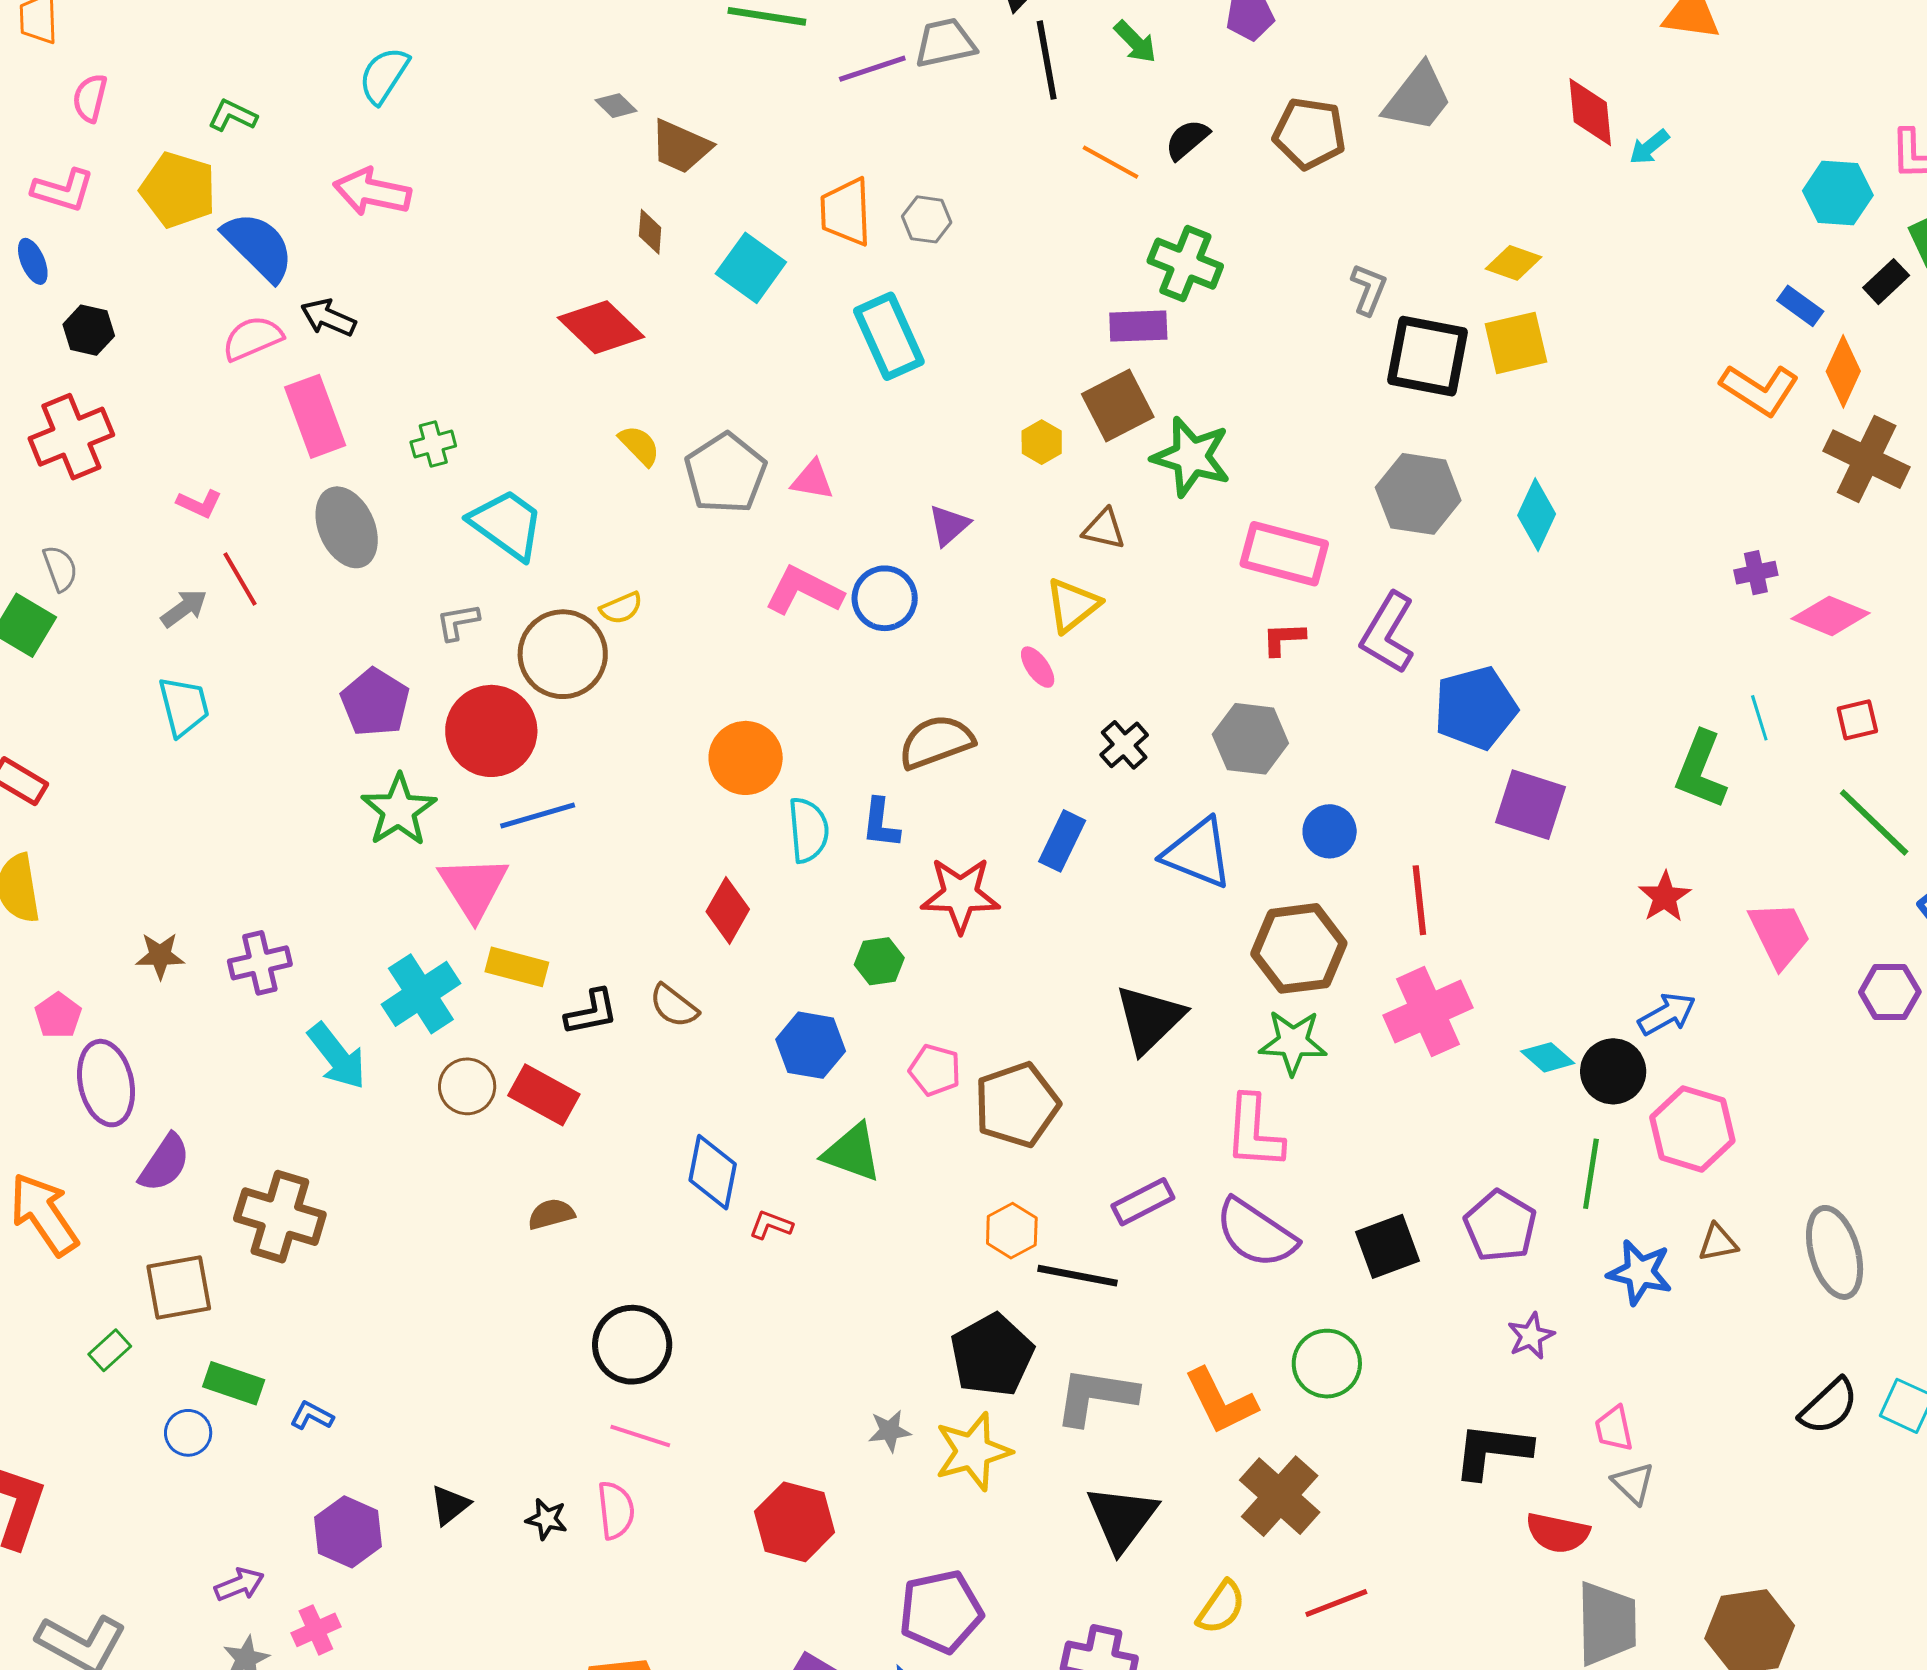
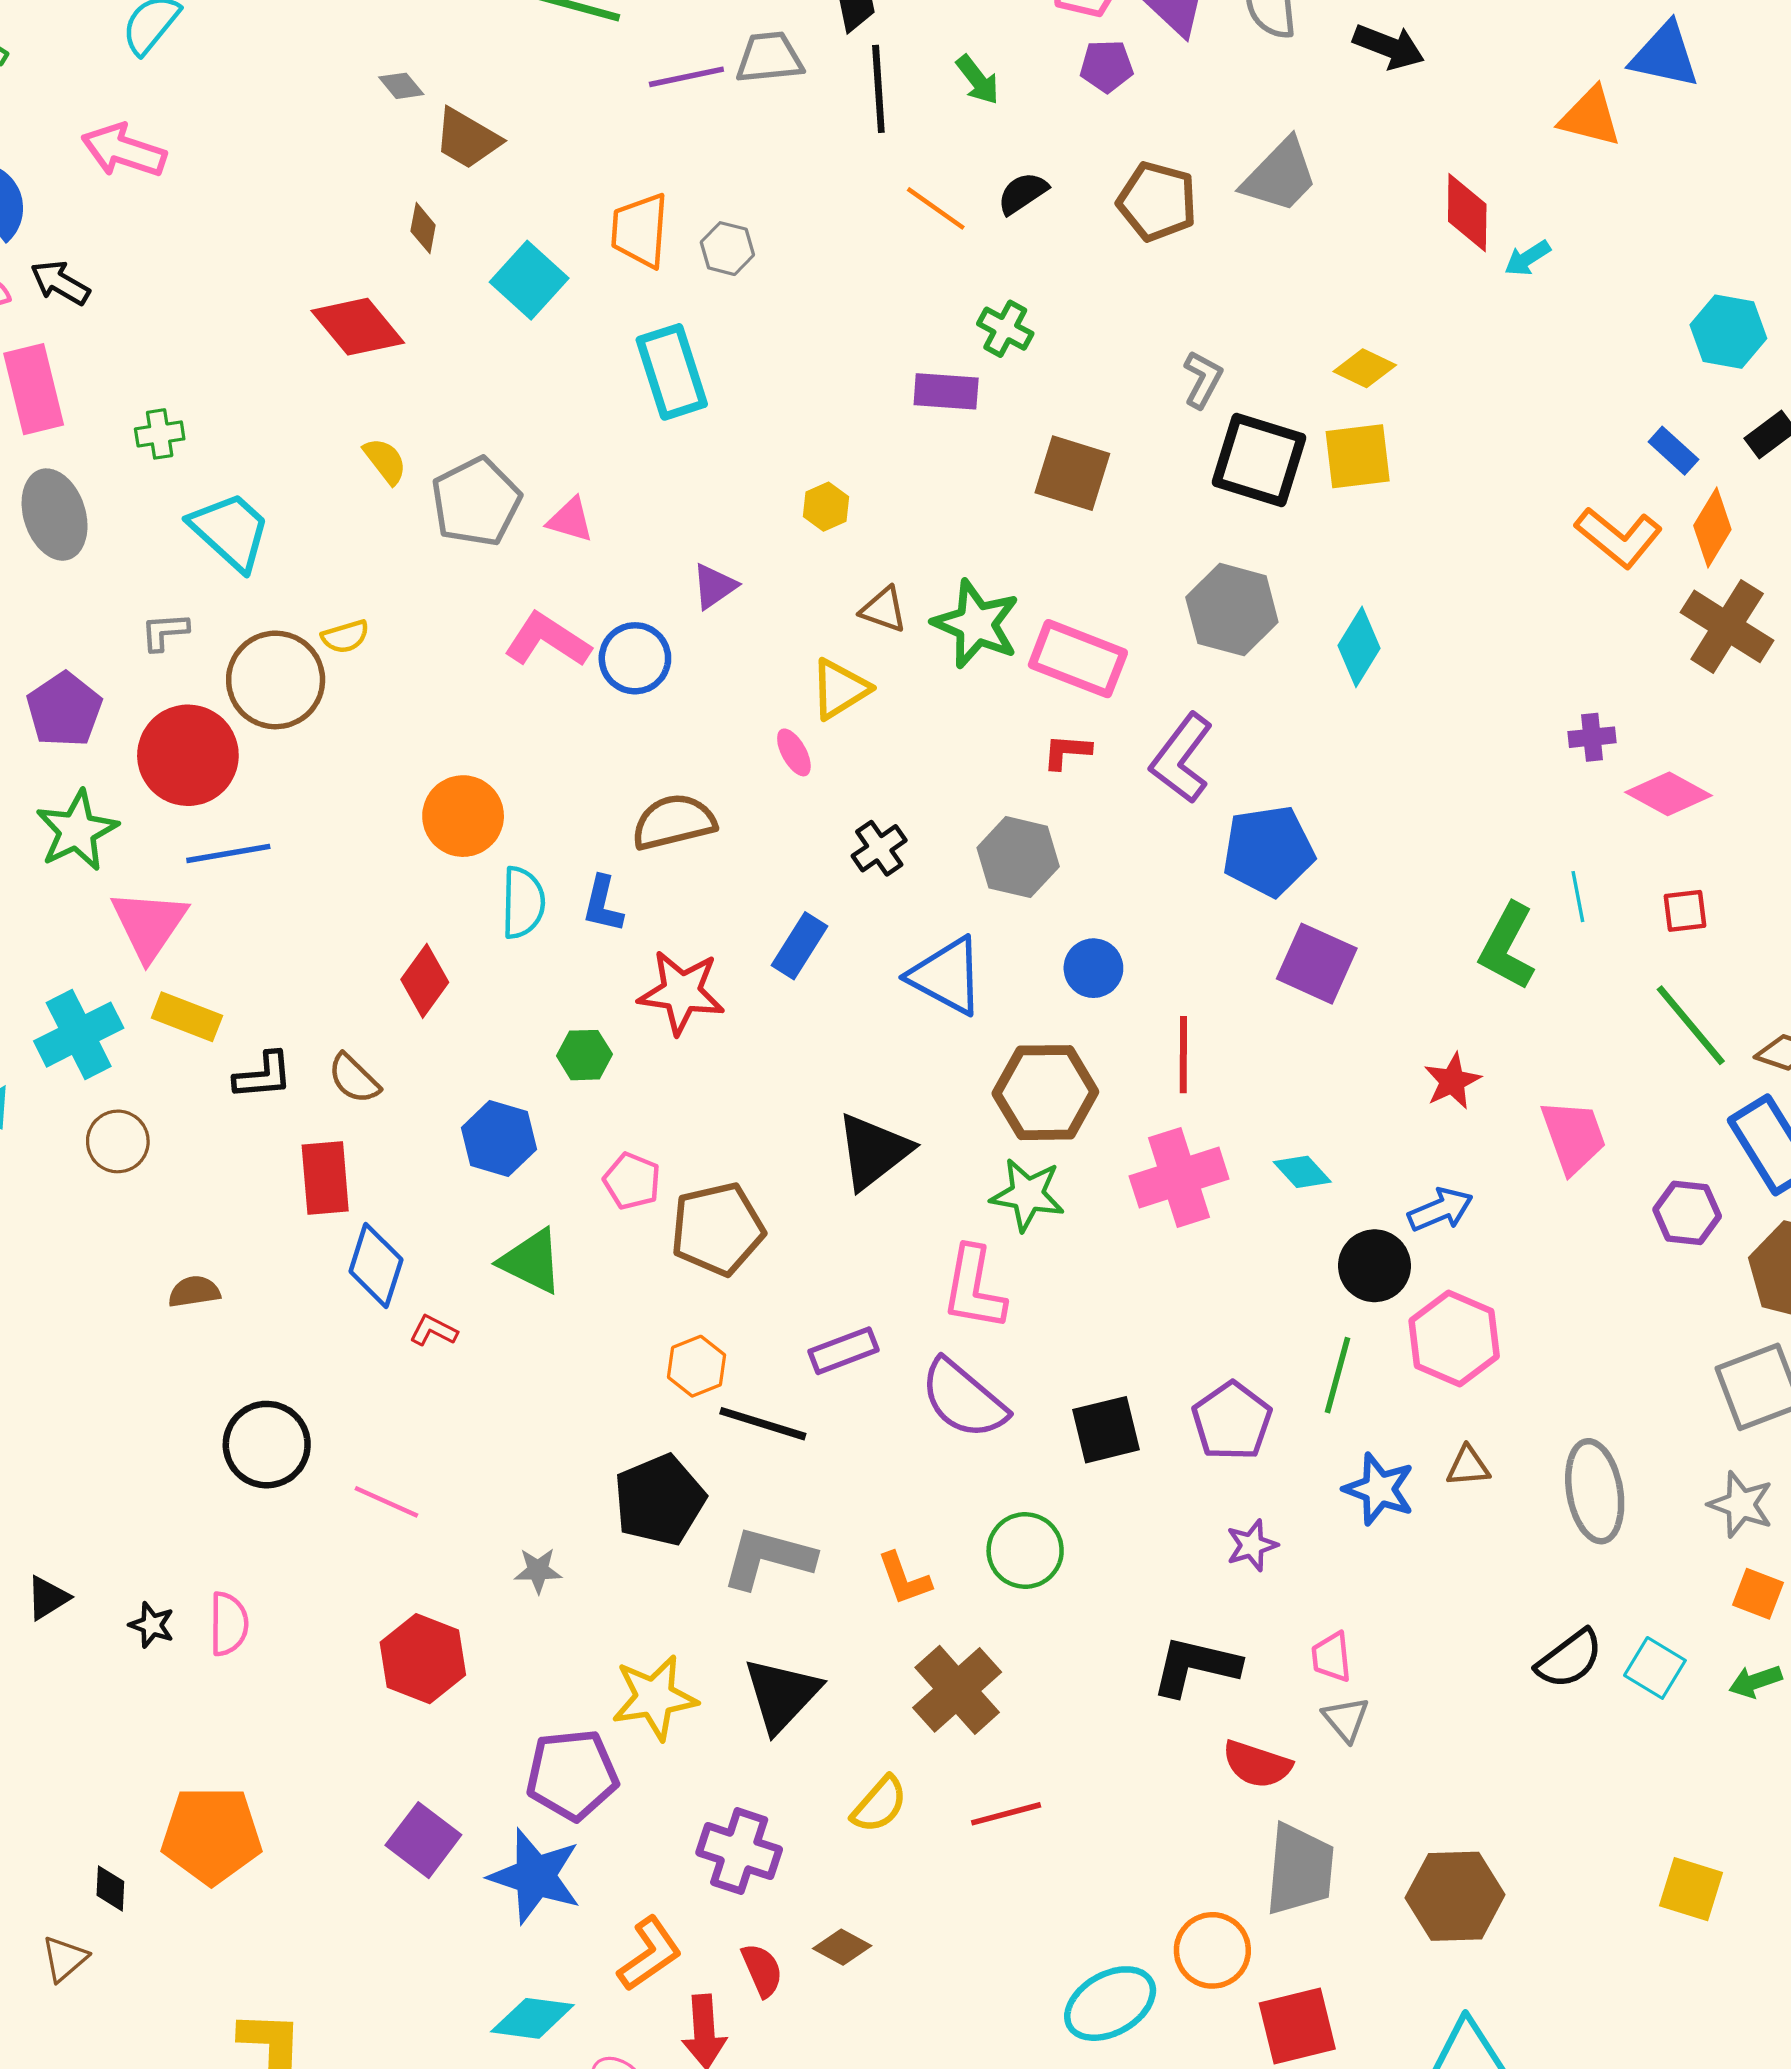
green cross: (1185, 264) -> (1005, 329), size x0.7
brown square: (1118, 405) -> (1072, 473), moved, turned 38
green star: (1191, 457) -> (976, 624), moved
cyan diamond: (1548, 1057) -> (1302, 1172), moved
red rectangle: (544, 1095) -> (325, 1178), moved, turned 50
orange L-shape: (1221, 1401) -> (904, 1579), size x0.7
pink line: (640, 1436) -> (386, 1502), moved
yellow star: (973, 1451) -> (654, 1697), moved

